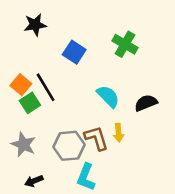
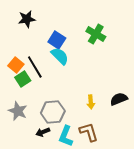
cyan semicircle: (108, 96) -> (60, 56), moved
black semicircle: (146, 103) -> (119, 99), moved
brown L-shape: (96, 138) -> (89, 132), moved
black arrow: (34, 181) -> (43, 132), moved

